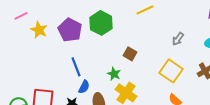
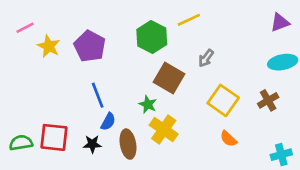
green hexagon: (101, 23) -> (152, 37), moved
gray arrow: (178, 39) -> (206, 58), moved
brown square: (130, 54) -> (169, 78), size x1.6

